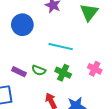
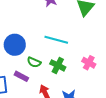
blue circle: (22, 25) -> (15, 45), moved
purple rectangle: (19, 72) -> (21, 76), moved

